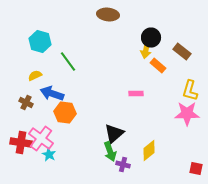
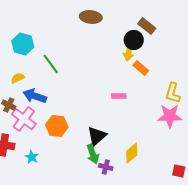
brown rectangle: (182, 52) -> (147, 26), moved
orange hexagon: (65, 112) -> (57, 126), moved
pink cross: (41, 138) -> (24, 119), moved

